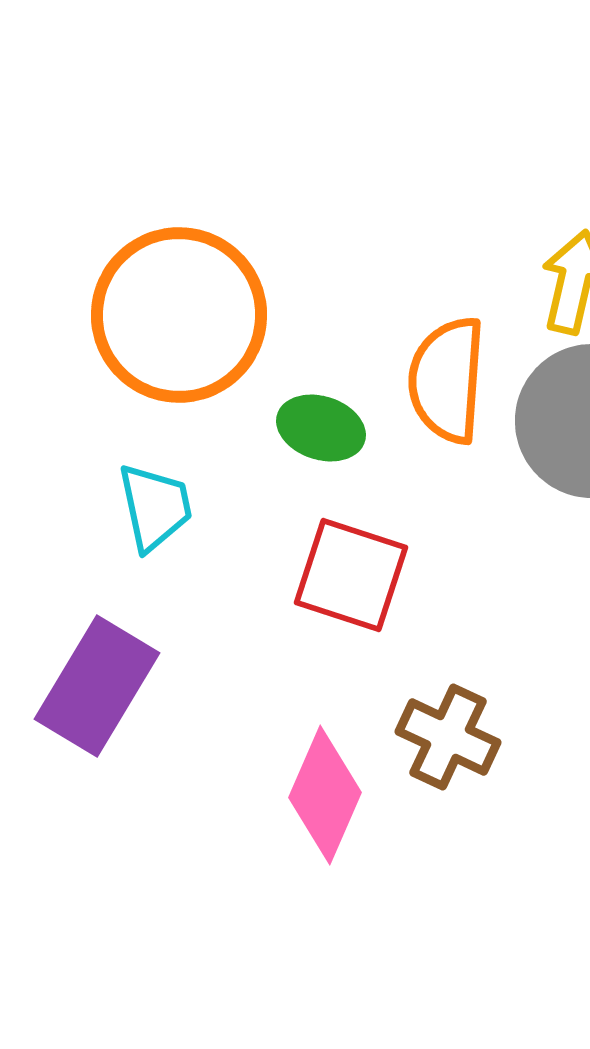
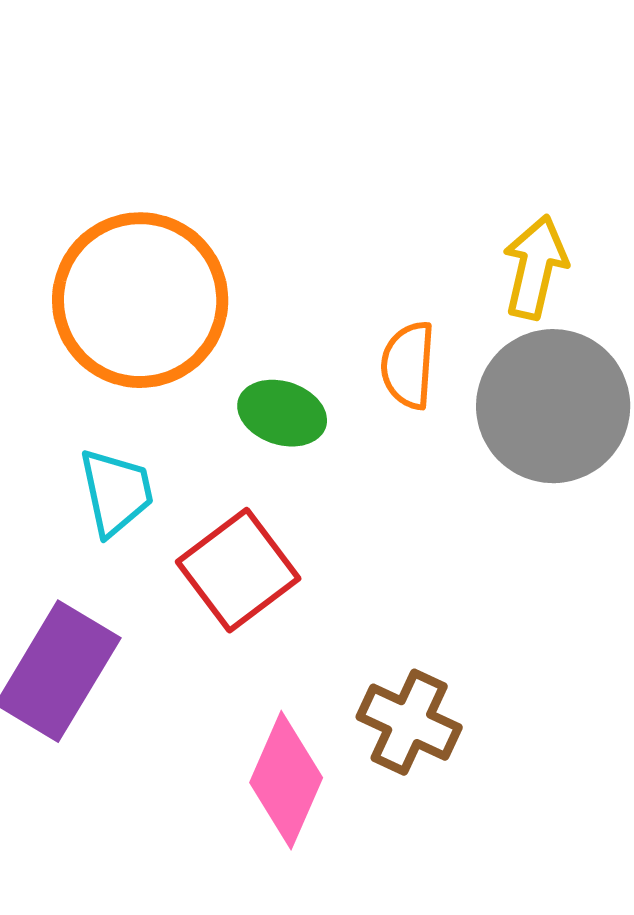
orange semicircle: (447, 380) -> (408, 365), size x0.7
red square: (351, 575) -> (238, 570), moved, turned 35

